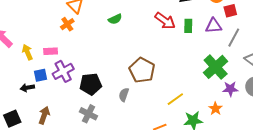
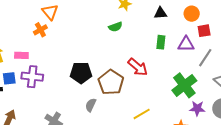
green semicircle: (115, 19) -> (115, 27), moved
red arrow: (165, 21) -> (138, 67), moved
purple cross: (63, 71) -> (32, 77), turned 30
black pentagon: (91, 84) -> (81, 73), moved

